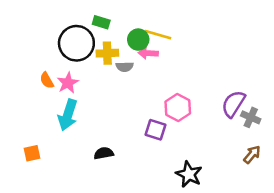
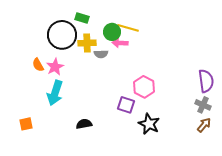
purple semicircle: (233, 104) -> (206, 81), moved, turned 140
gray cross: (251, 117) -> (203, 105), moved
black star: (189, 174) -> (149, 124), moved

